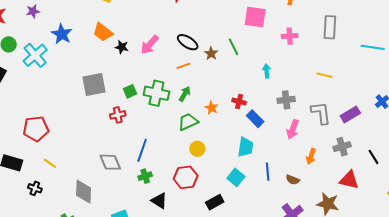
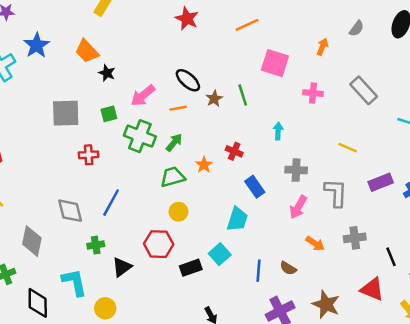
gray rectangle: (330, 27) -> (364, 90), turned -55
pink arrow: (150, 45) -> (143, 96), moved
green square: (130, 91) -> (109, 114), moved
red cross: (239, 102) -> (234, 151), moved
purple rectangle: (350, 114) -> (381, 182), moved
orange arrow: (311, 156) -> (315, 244), turned -84
blue line: (268, 172) -> (258, 271), moved
green cross: (145, 176) -> (96, 245), moved
red triangle: (349, 180) -> (372, 289), moved
black triangle: (159, 201) -> (122, 267), turned 42
black rectangle: (215, 202) -> (191, 268), moved

